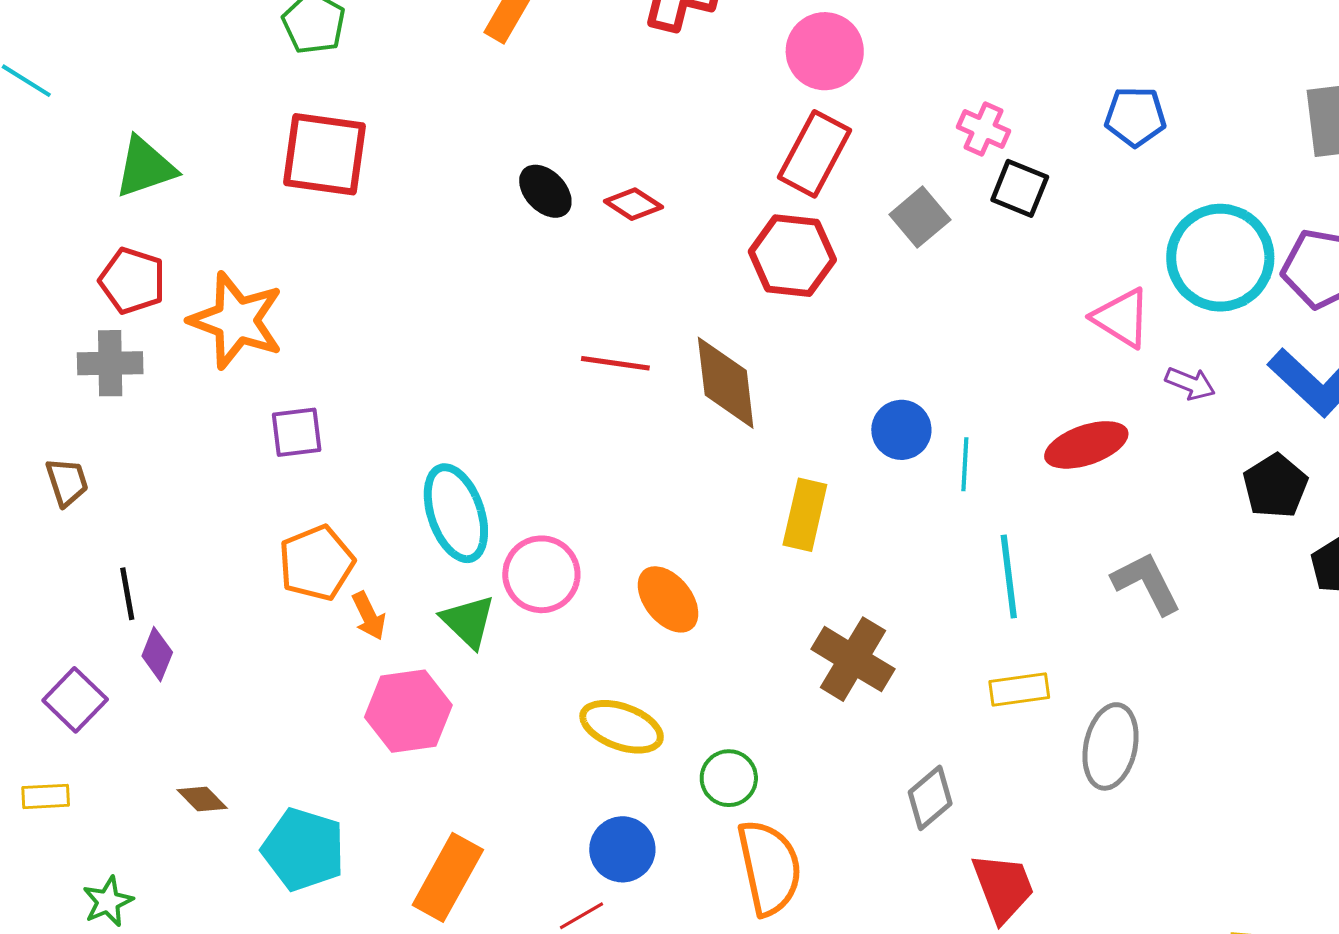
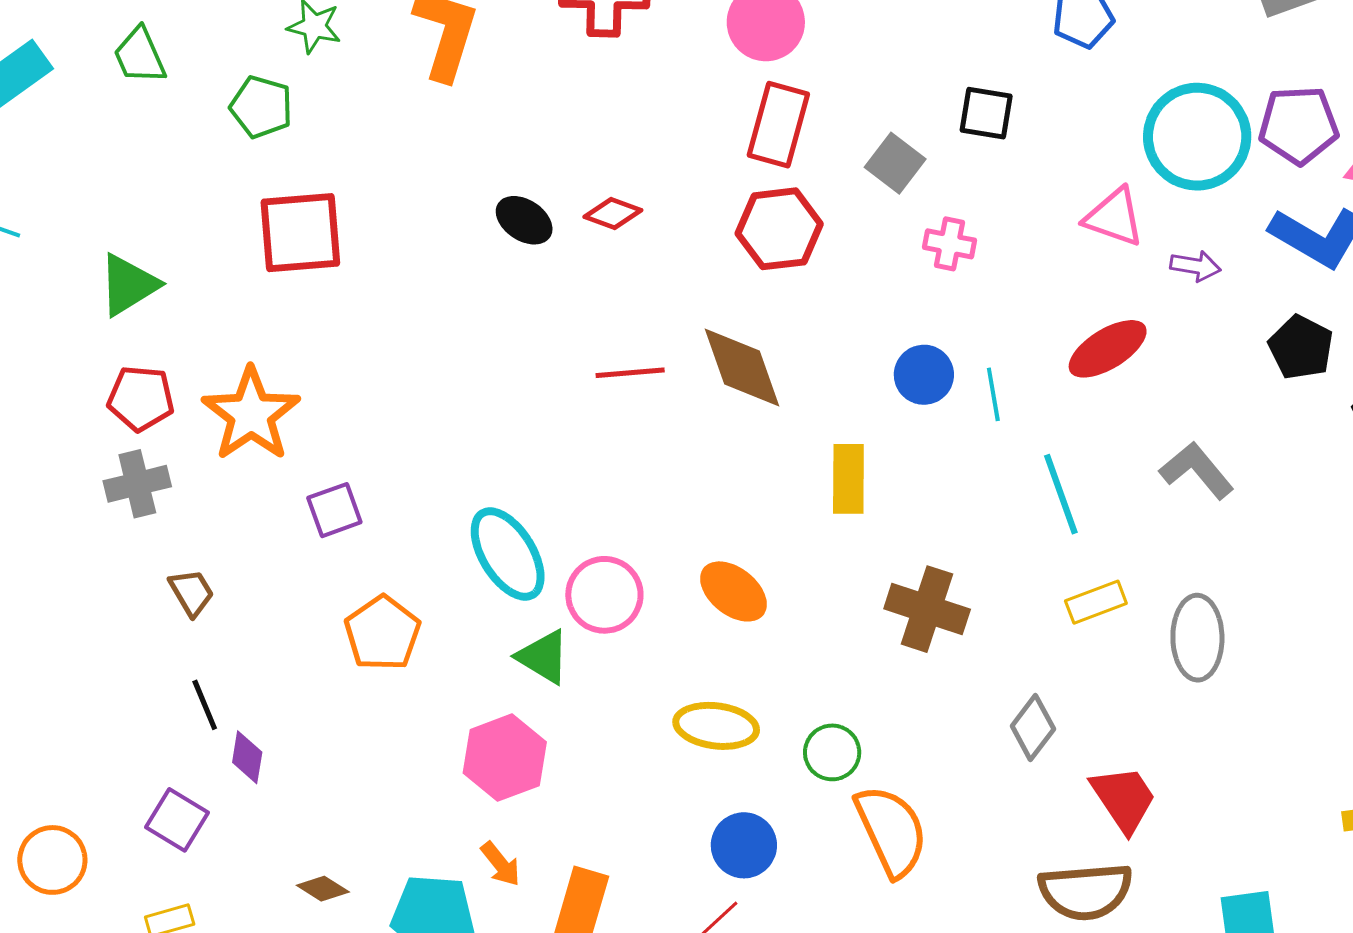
pink cross: (984, 129) -> (950, 244), moved
orange star: (236, 320) -> (251, 414), turned 30
brown trapezoid: (67, 482) -> (191, 592), moved
orange arrow: (369, 616) -> (501, 864), moved

